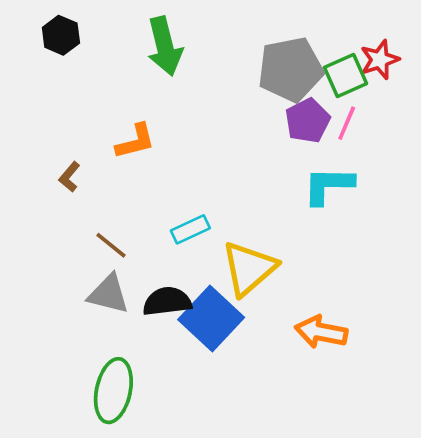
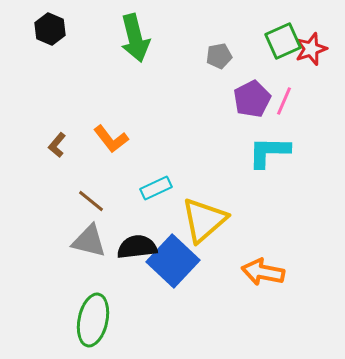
gray pentagon: (290, 69) -> (219, 56), moved, size x0.5
green square: (345, 76) -> (283, 41), moved
orange L-shape: (135, 141) -> (111, 139), moved, turned 66

